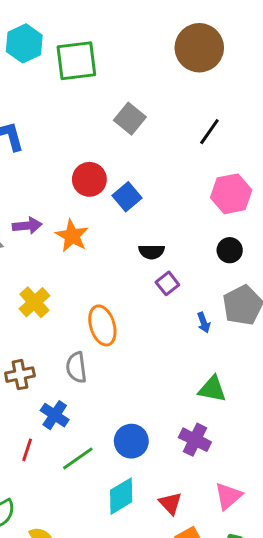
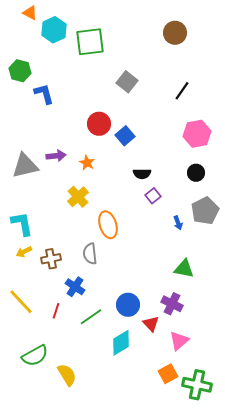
brown circle: (199, 48) -> (175, 33), size x0.7
orange star: (72, 236) -> (87, 163), size x0.7
yellow cross: (34, 302) -> (78, 197), moved
pink triangle: (228, 496) -> (179, 341), moved
red triangle: (170, 503) -> (151, 324), moved

